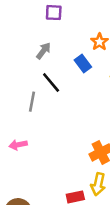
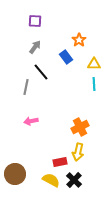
purple square: (54, 13) -> (35, 21), moved
pink arrow: (18, 145) -> (31, 121), moved

